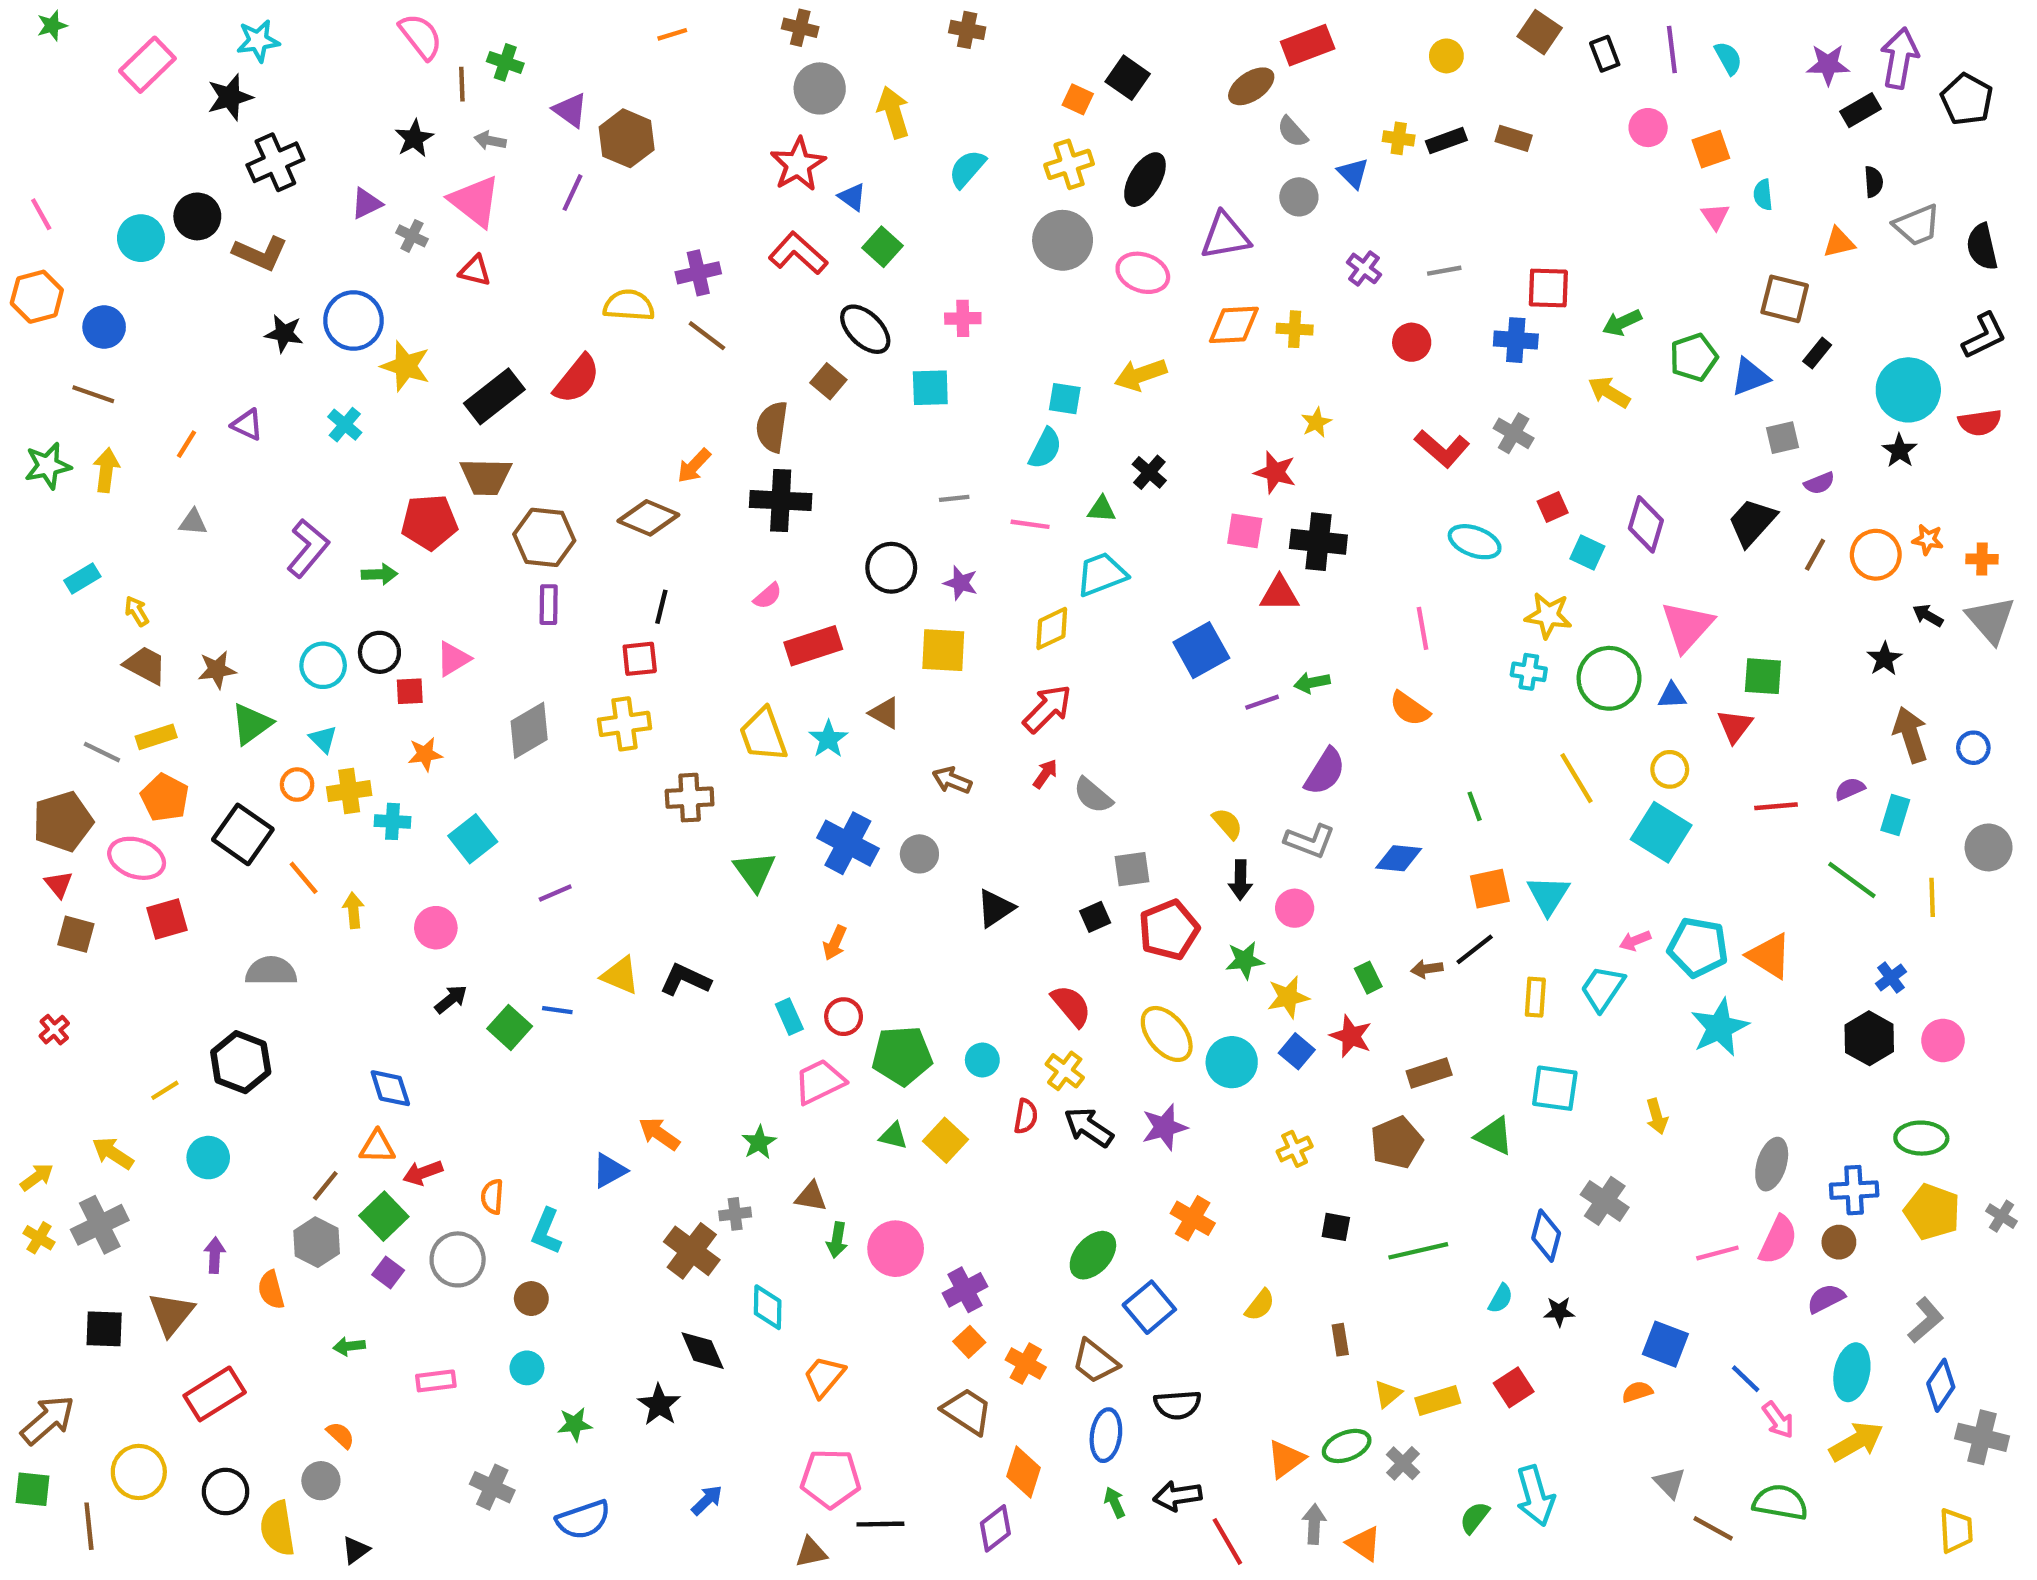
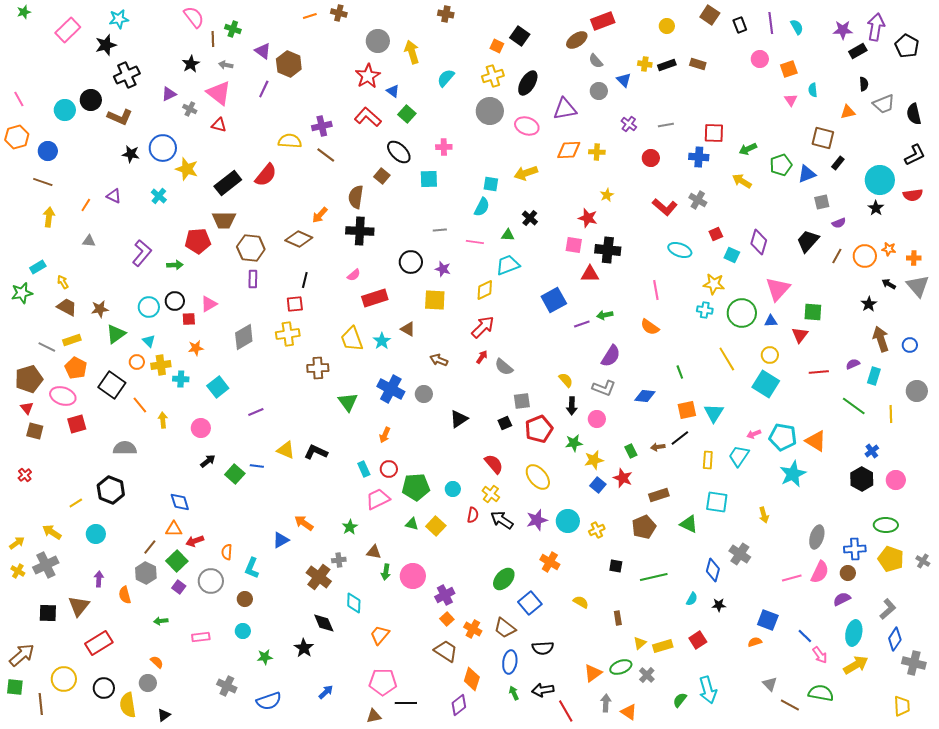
brown cross: (800, 28) -> (339, 13), moved
green star: (48, 466) -> (22, 293), moved
cyan circle: (1232, 1062) -> (568, 521), moved
yellow semicircle: (1260, 1305) -> (581, 602), turned -98

